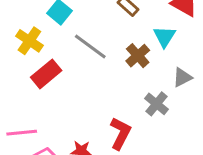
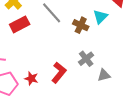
brown cross: (138, 56) -> (81, 25), turned -35
gray triangle: (182, 77) -> (104, 75), moved

